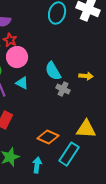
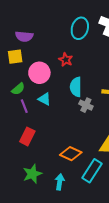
red star: (10, 40) -> (66, 60), moved
cyan semicircle: (53, 71) -> (76, 87), turned 30

